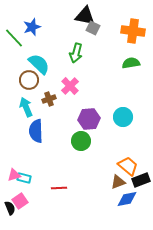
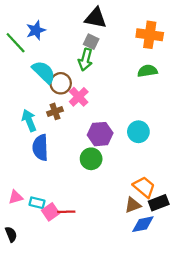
gray square: (93, 28) -> (91, 42), moved
brown circle: (29, 80) -> (61, 83), moved
cyan rectangle: (24, 178) -> (37, 203), moved
pink square: (20, 201) -> (50, 212), moved

